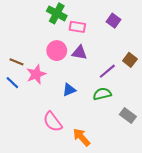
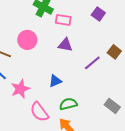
pink circle: (57, 51) -> (27, 40), moved
pink star: (36, 74) -> (20, 89), moved
green semicircle: (102, 94) -> (68, 104), moved

